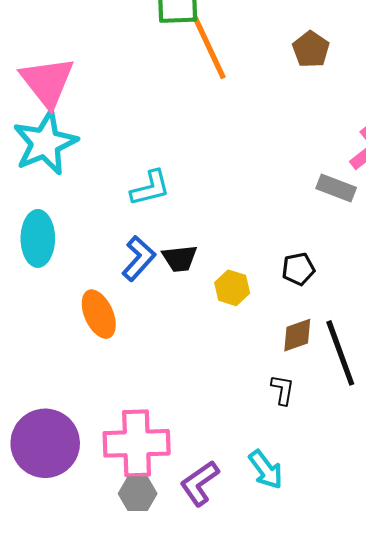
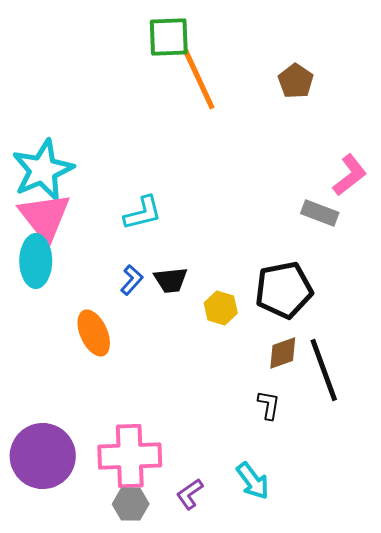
pink triangle: (47, 82) -> (45, 217), moved
blue L-shape: (139, 258) -> (132, 280), size x0.7
black pentagon: (298, 269) -> (284, 290), size x1.8
purple L-shape: (200, 483) -> (190, 494), size x0.7

